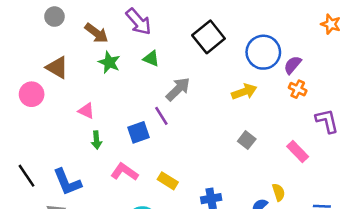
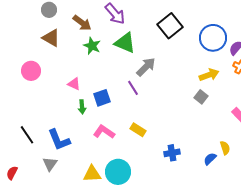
green triangle: (151, 59) -> (125, 43), size x1.6
brown triangle: (57, 67) -> (51, 38), moved
yellow arrow: (244, 92) -> (209, 75), moved
blue square: (139, 132) -> (102, 98), moved
gray square: (247, 140) -> (201, 97), moved
yellow rectangle: (168, 181) -> (138, 130), moved

